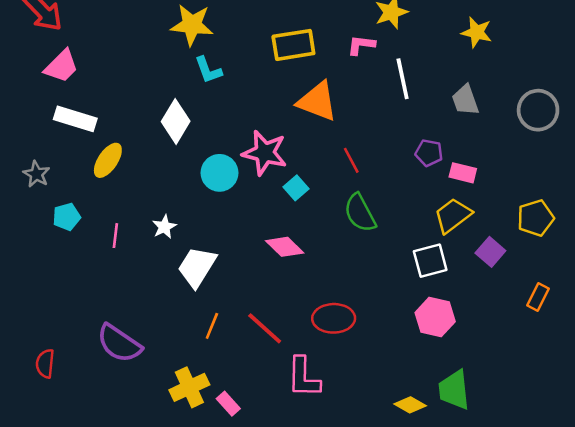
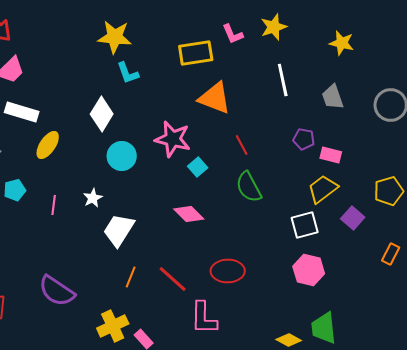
pink L-shape: (361, 45) -> (233, 34), moved, turned -120
cyan circle: (219, 173) -> (122, 156), moved

